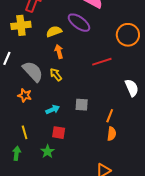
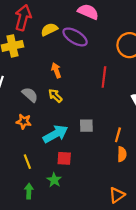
yellow semicircle: (54, 32) -> (49, 29), moved
red line: (102, 62) -> (104, 77), turned -60
gray semicircle: (33, 71) -> (30, 95), size x0.7
cyan arrow: (53, 110) -> (55, 134), size x1.6
green arrow: (17, 153) -> (29, 191), moved

